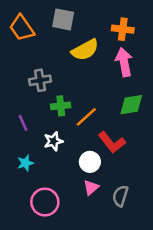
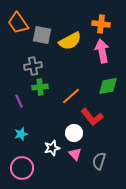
gray square: (63, 19) -> (42, 35), moved
green cross: (61, 106) -> (40, 87), moved
white star: (53, 141) -> (52, 148), moved
pink triangle: (91, 187) -> (75, 154), turned -32
pink circle: (45, 202) -> (22, 168), moved

